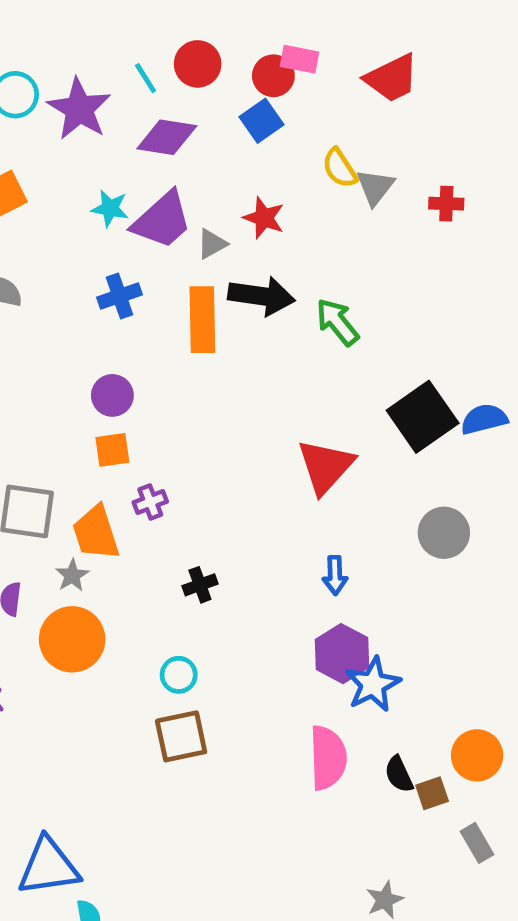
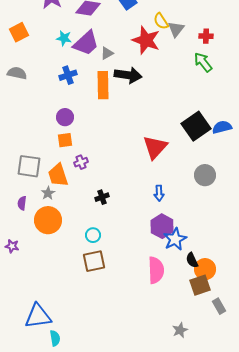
red star: (264, 218) -> (146, 40), moved, size x1.6
green arrow: (337, 322) -> (203, 62), moved
orange circle: (477, 755) -> (205, 269), moved
black semicircle: (399, 774) -> (192, 260), moved
brown square: (432, 793) -> (200, 285), size x1.5

